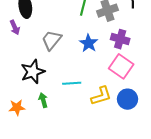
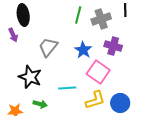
pink square: (121, 66) -> (98, 72), moved
black star: (33, 72) -> (30, 77), turned -30
green arrow: (43, 100) -> (40, 104), turned 120

